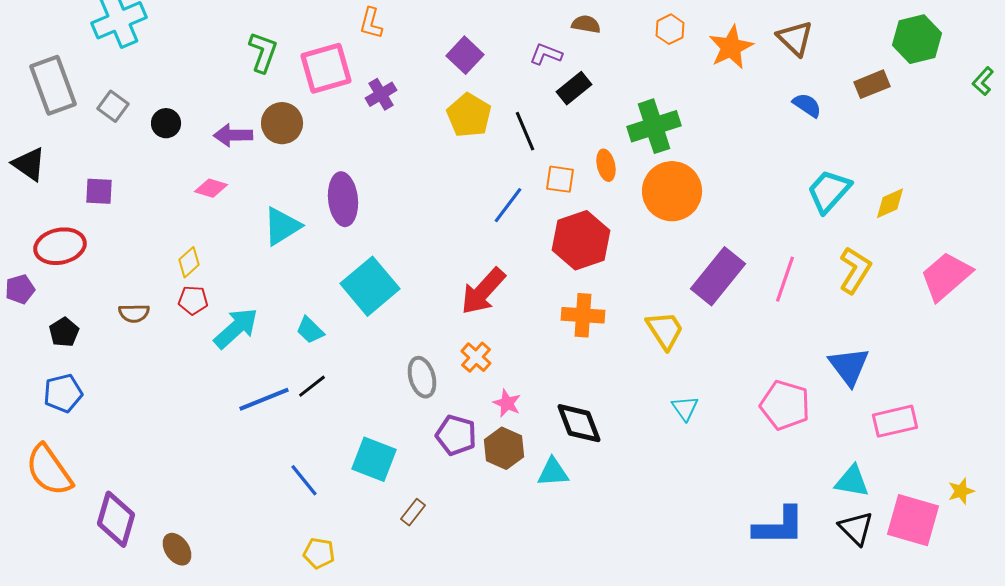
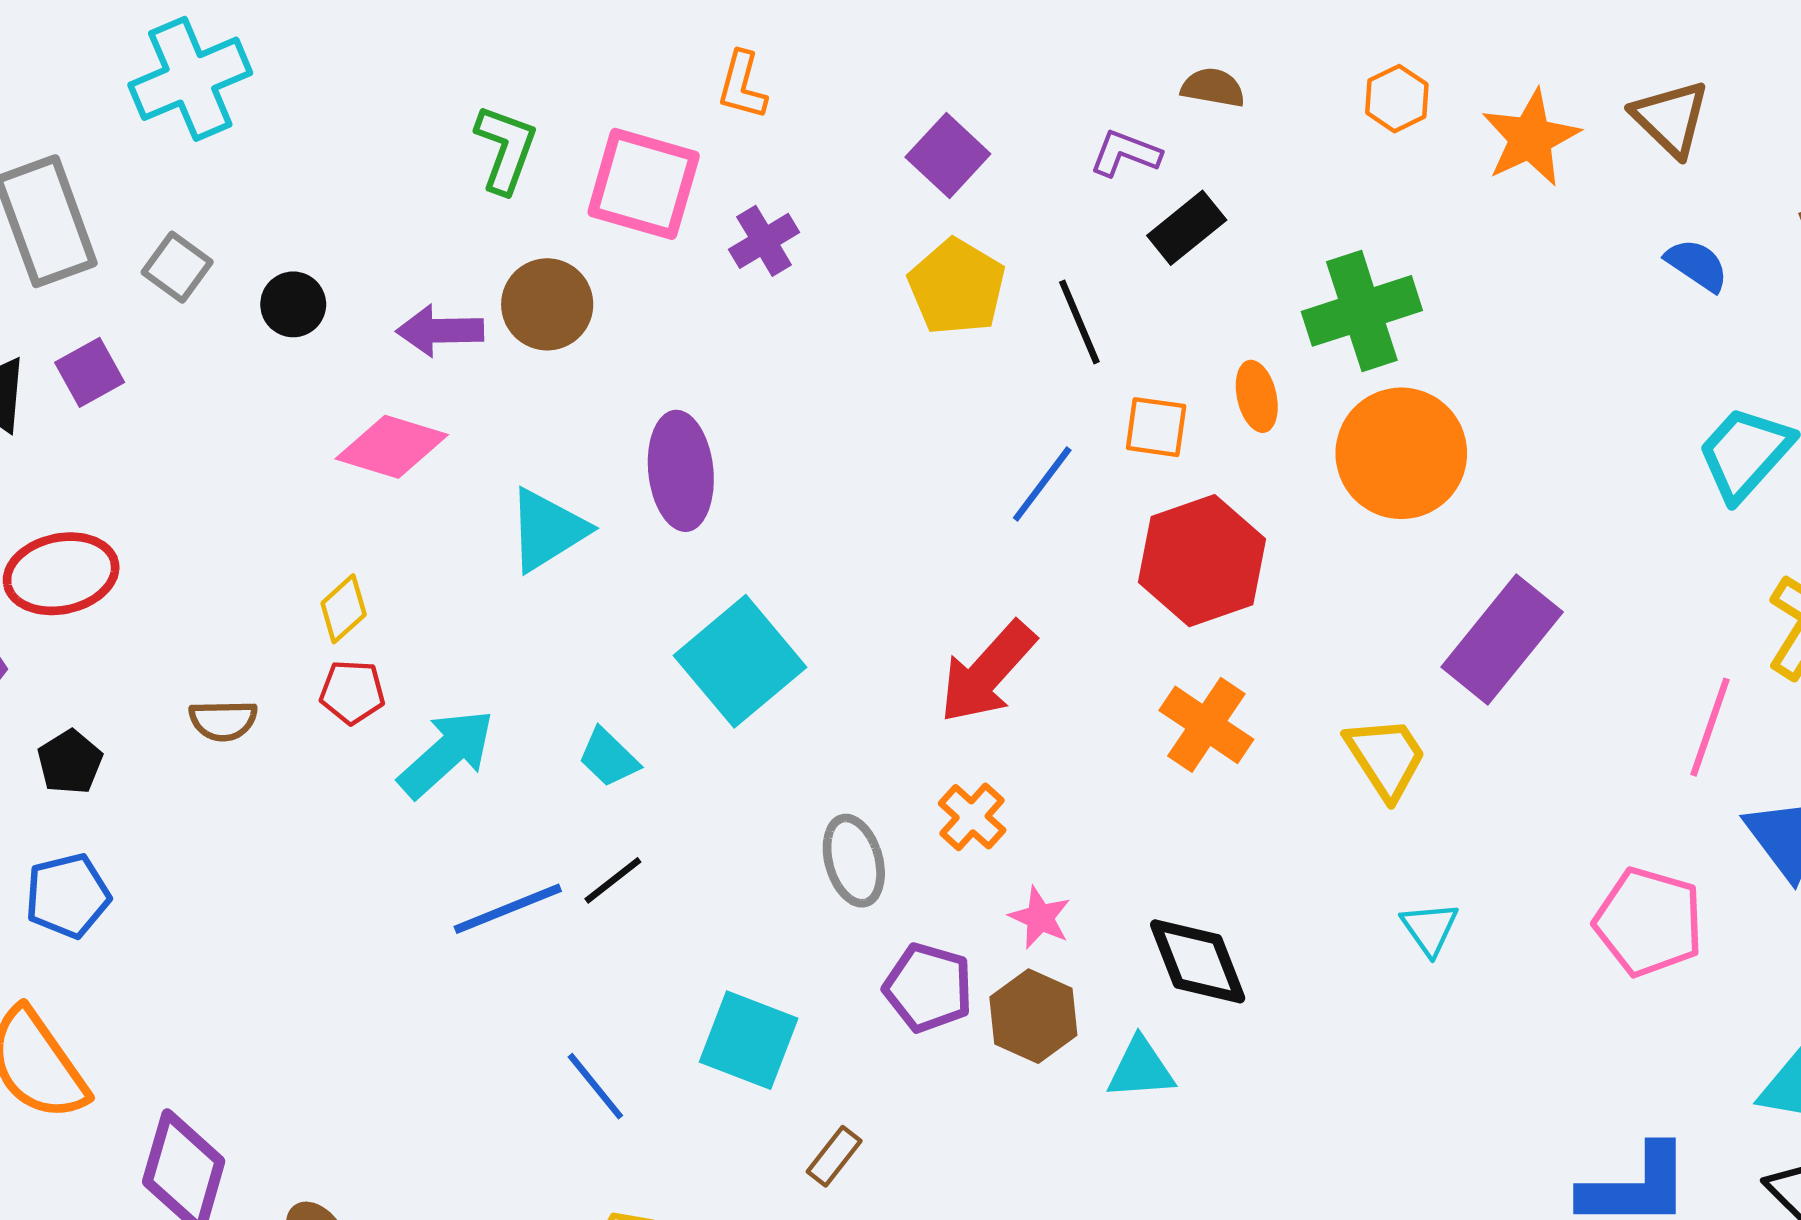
pink square: (326, 68) -> (644, 184), turned 32
pink diamond: (211, 188) -> (392, 447), size x1.5
purple square: (99, 191) -> (90, 372), moved, turned -32
pink line: (785, 279) -> (1710, 727), moved
orange cross: (583, 315) -> (1206, 725), turned 30

